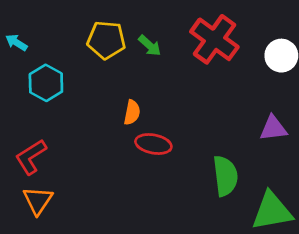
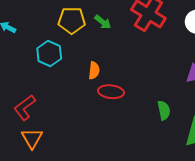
cyan hexagon: (46, 83) -> (49, 53), moved
green semicircle: (225, 176) -> (164, 110), size x0.7

